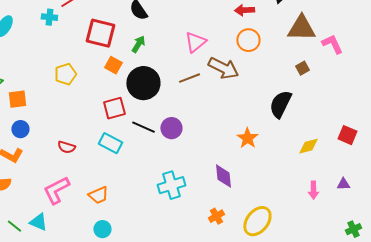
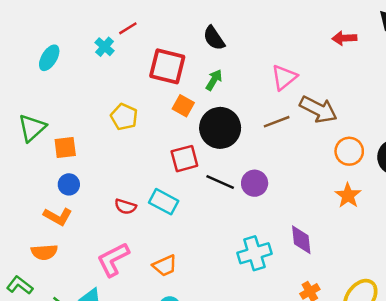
cyan cross: (49, 17) -> (105, 47), turned 35
orange circle: (248, 40) -> (349, 151), moved
yellow pentagon: (65, 74) -> (124, 117), turned -30
cyan rectangle: (110, 143) -> (164, 202), moved
purple diamond: (223, 176) -> (301, 240), moved

